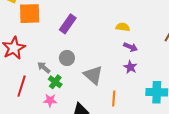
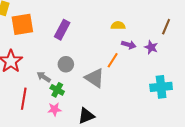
purple star: (130, 67) -> (151, 47), moved
orange line: (114, 98) -> (113, 60), moved, turned 35

